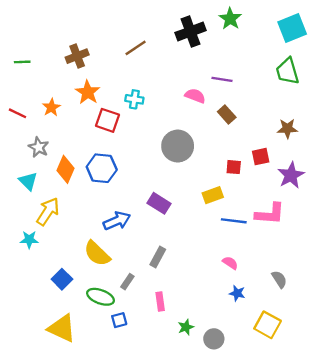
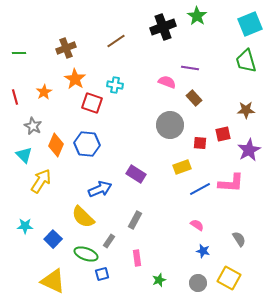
red line: (18, 113) -> (15, 97), turned 49
gray circle: (178, 146) -> (170, 125), moved
blue line: (234, 221) -> (200, 189), turned -35
cyan star: (29, 240) -> (25, 226), moved
gray circle: (214, 339) -> (198, 283), moved

